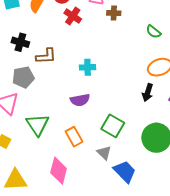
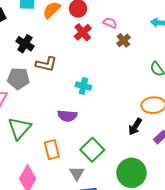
brown cross: (114, 13) -> (123, 40), turned 32

